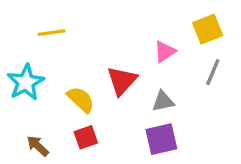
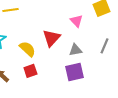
pink triangle: (165, 51) -> (76, 21), turned -40
gray line: (213, 72) -> (104, 46), moved

